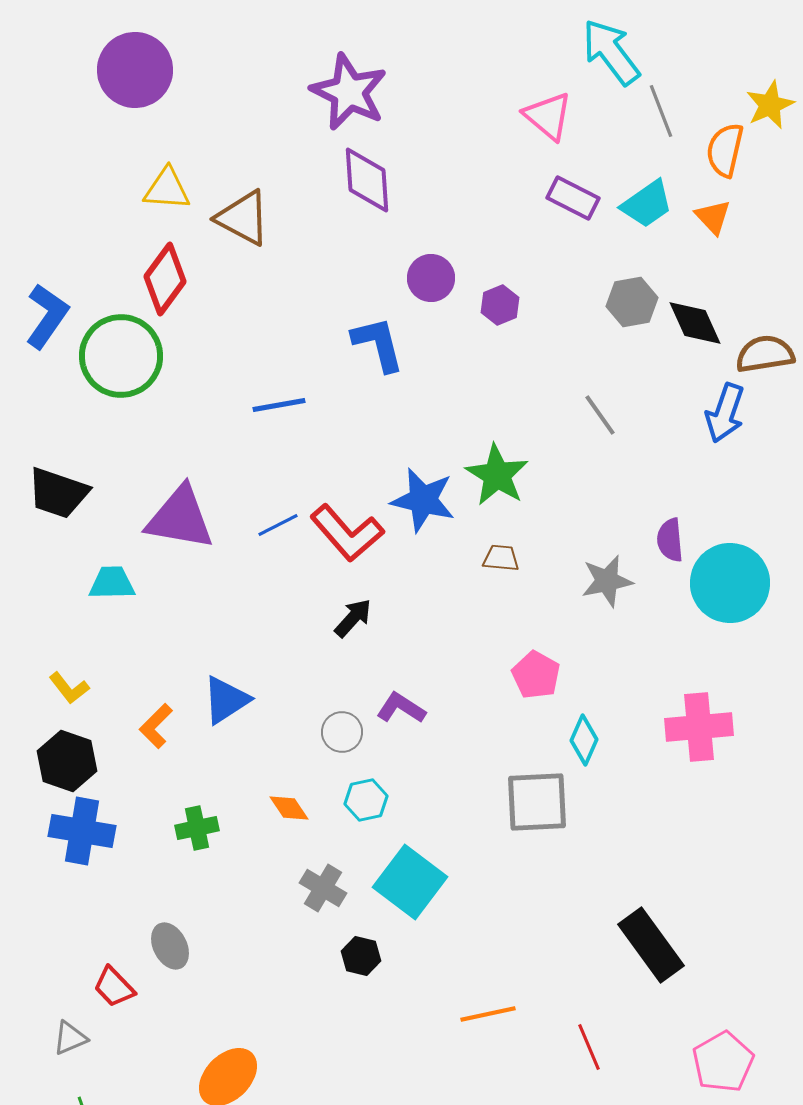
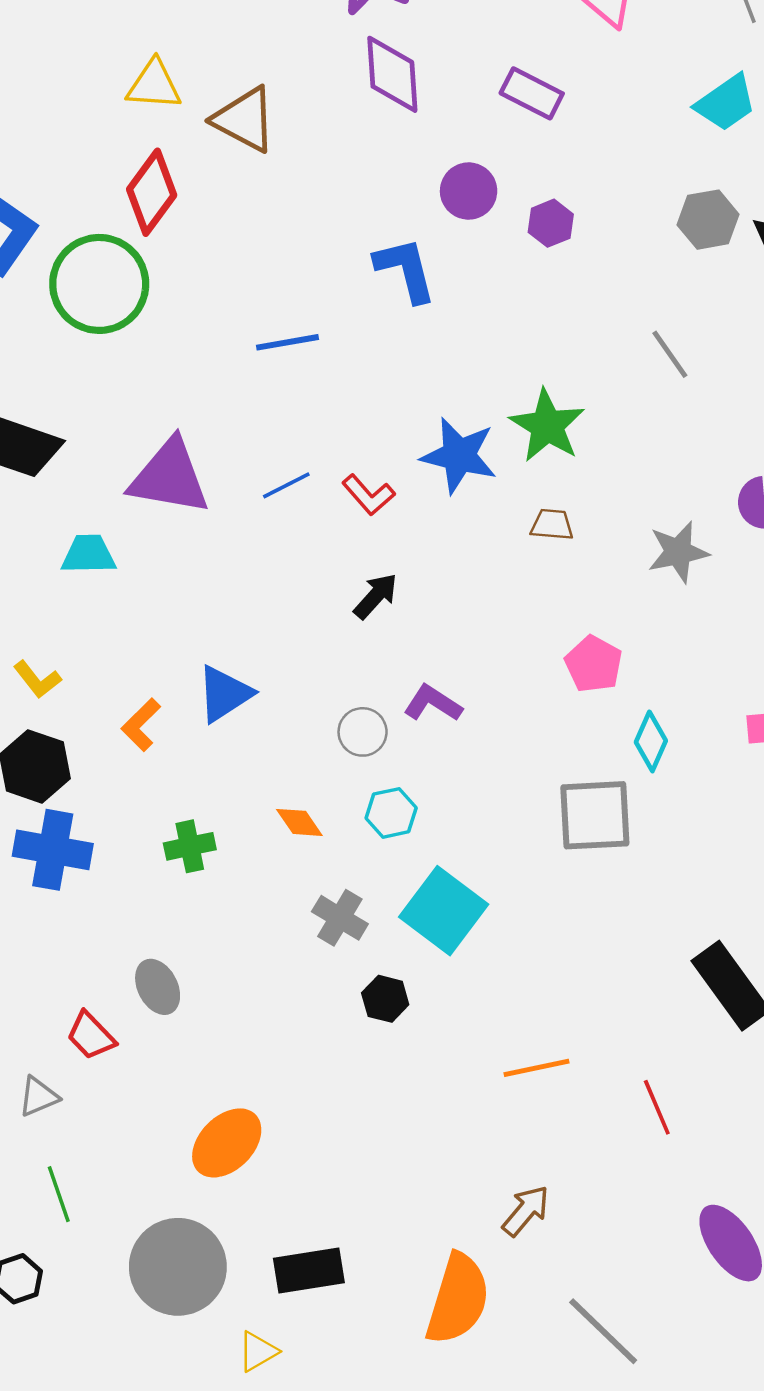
purple rectangle: (573, 198) -> (532, 93), moved
red L-shape: (347, 533) -> (368, 495), size x0.6

